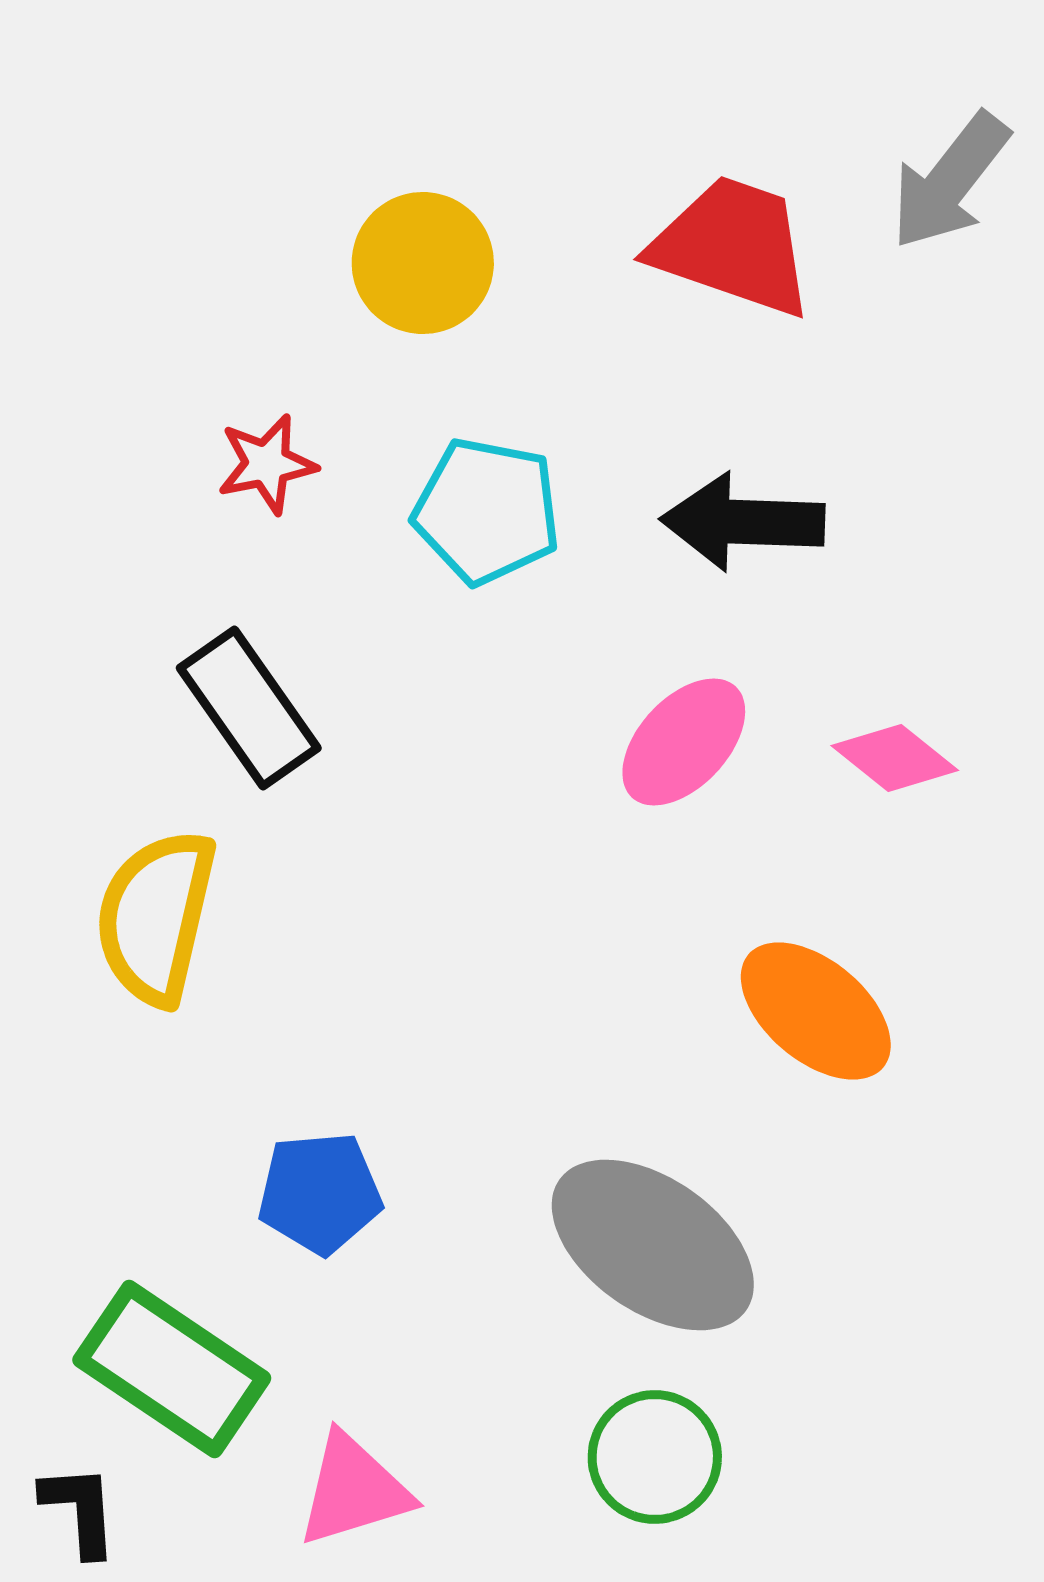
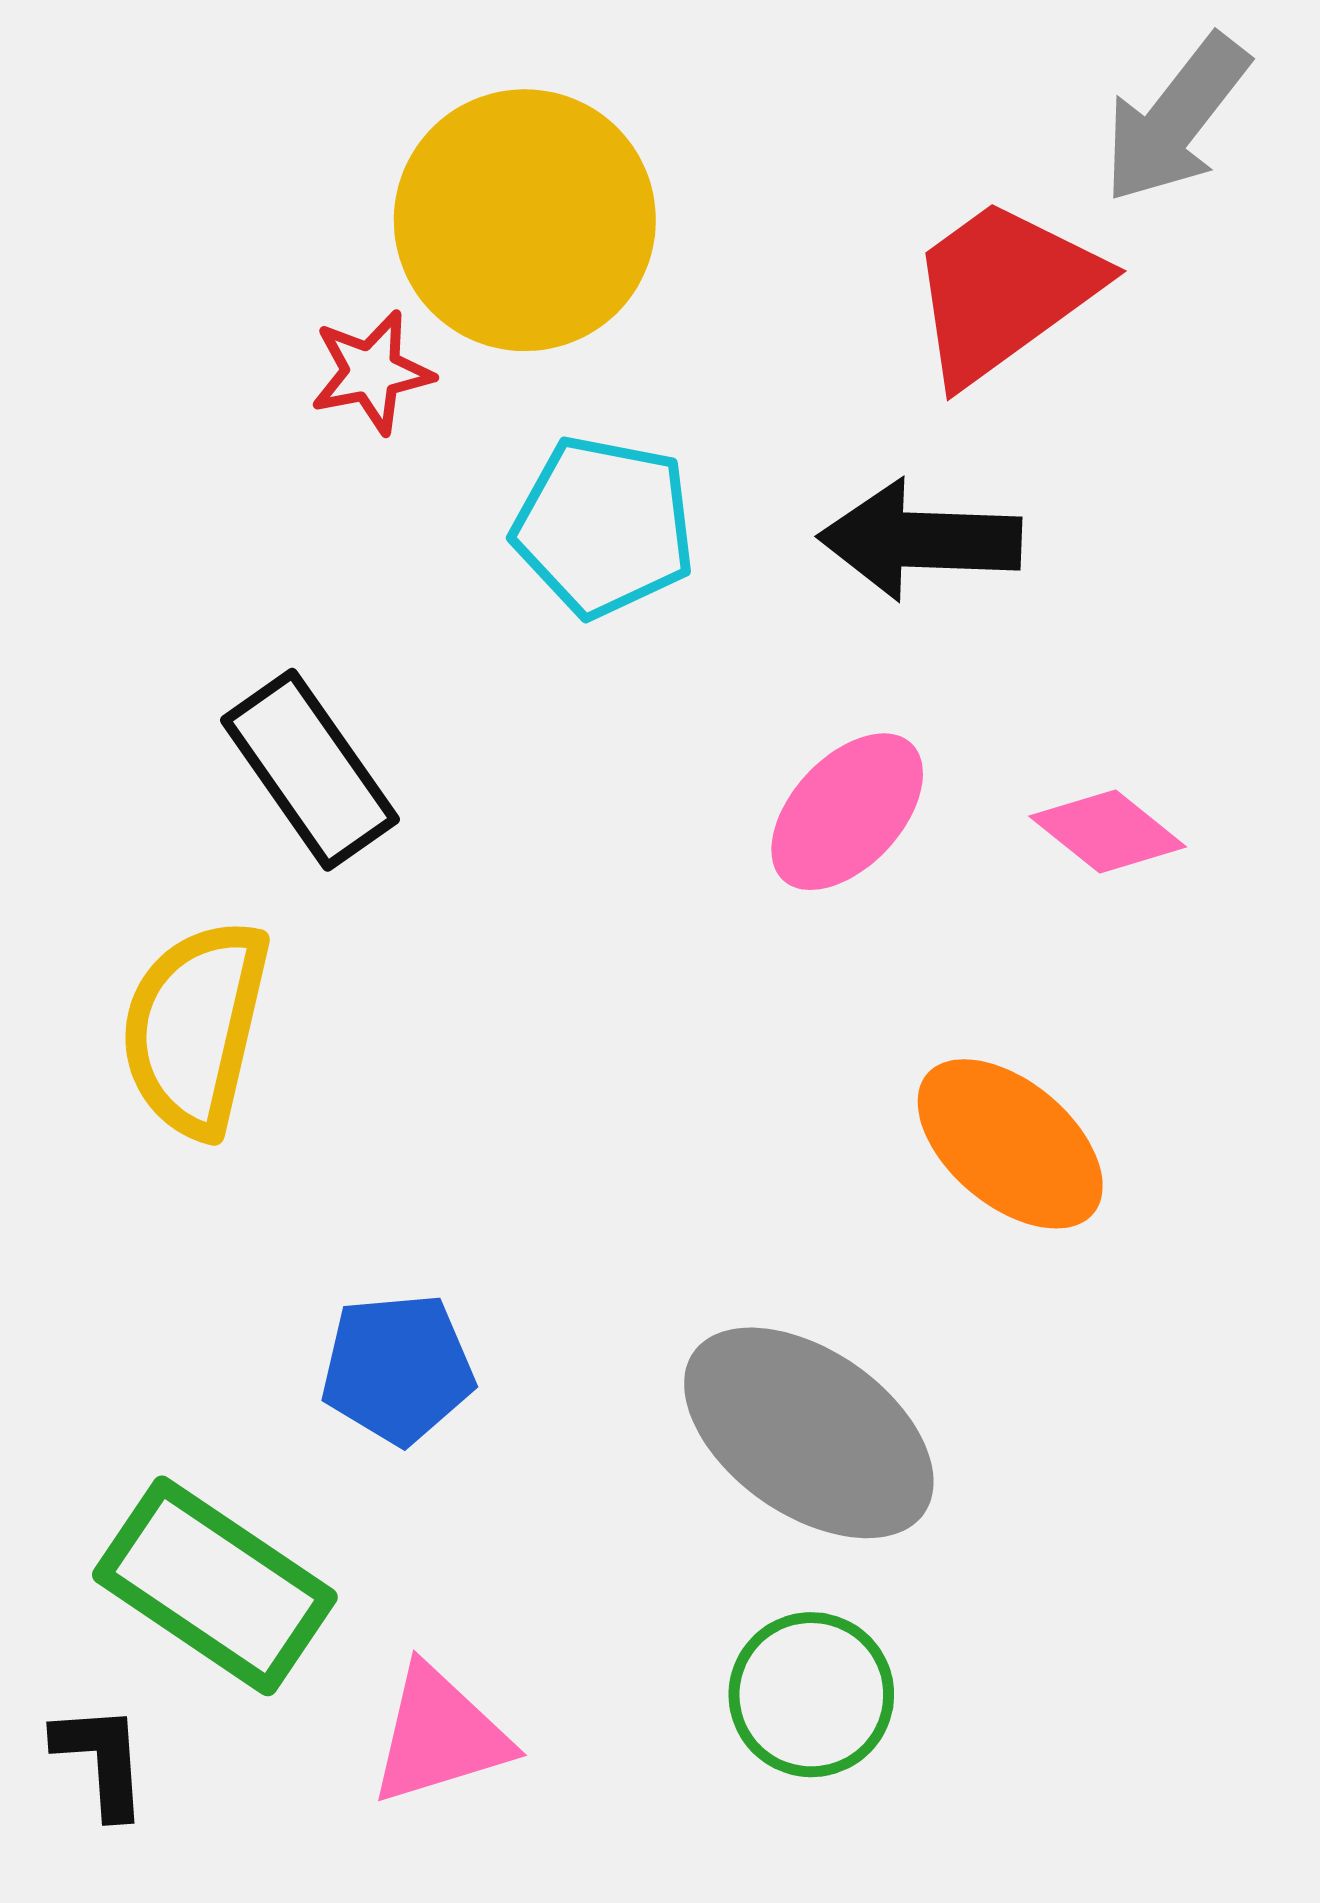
red trapezoid: (733, 246) -> (1004, 291), moved, turned -55
yellow circle: (423, 263) -> (525, 220), size x1.5
red star: (267, 464) -> (372, 372), moved

